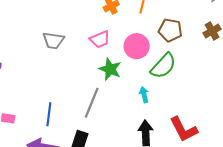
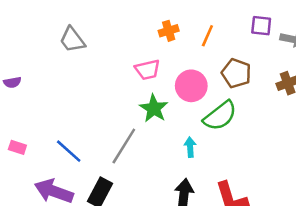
gray trapezoid: (53, 40) -> (72, 40), moved, turned 35
blue line: (49, 114) -> (69, 151), turned -65

